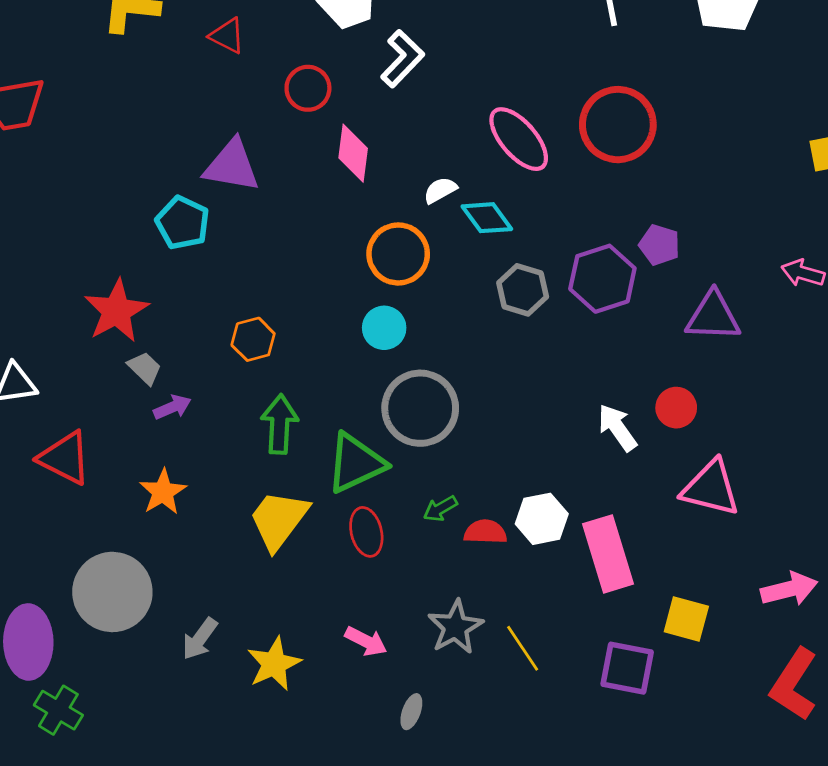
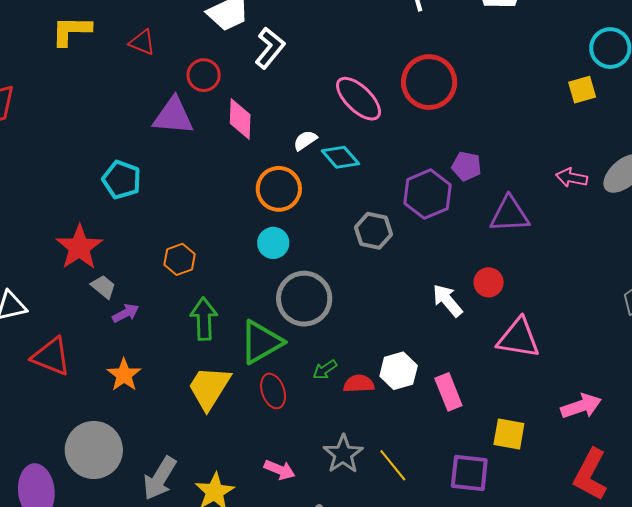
purple triangle: (232, 166) -> (173, 116), moved
gray hexagon: (523, 290) -> (374, 231), moved
pink rectangle: (608, 554) -> (448, 392), size x0.7
gray arrow: (200, 639) -> (160, 478), size x1.4

